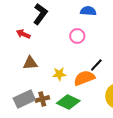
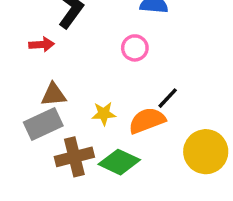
red arrow: (23, 34) -> (41, 44), turned 152
gray rectangle: (24, 99) -> (43, 124), moved
brown cross: (42, 99) -> (74, 157), size x1.5

